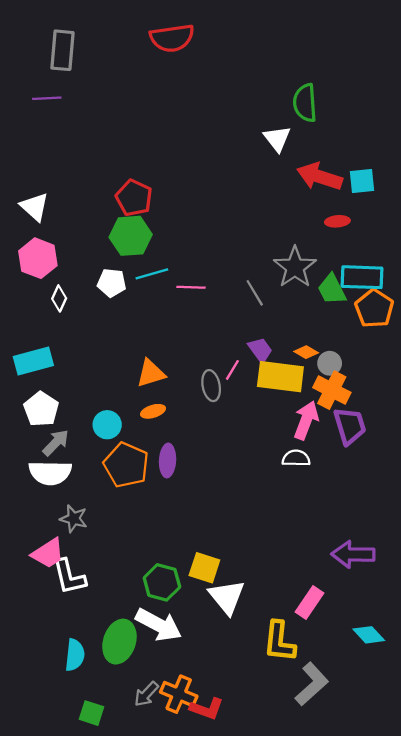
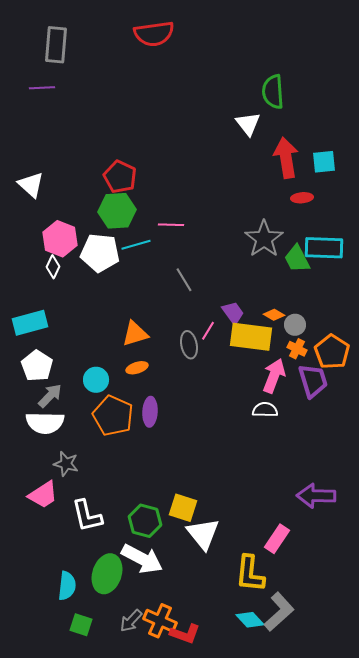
red arrow: (320, 177) -> (286, 158), turned 63
pink hexagon: (38, 258) -> (60, 239), moved
white pentagon: (112, 283) -> (100, 253), size x1.5
pink line: (191, 287) -> (171, 225), moved
gray line: (255, 293) -> (184, 280), moved
orange pentagon: (374, 308) -> (332, 352), moved
orange cross: (332, 390) -> (297, 349), size x0.6
white L-shape: (69, 577) -> (87, 516), moved
cyan diamond: (369, 635) -> (250, 620), moved
green square: (92, 713) -> (81, 625), moved

